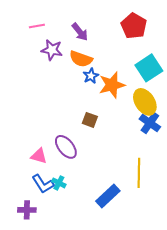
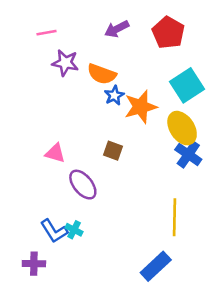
purple arrow: (80, 32) -> (117, 29), moved, turned 102
pink triangle: (39, 156) -> (55, 153), moved
blue rectangle: (108, 196) -> (156, 266), moved

